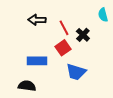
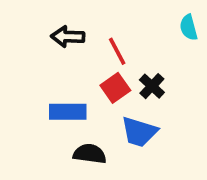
black cross: (83, 35) -> (152, 86), moved
black semicircle: (27, 86) -> (90, 154), moved

